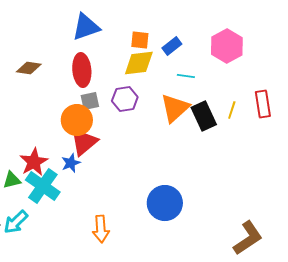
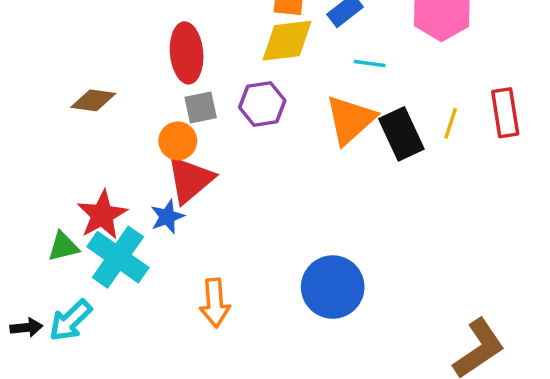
brown diamond: (29, 68) -> (93, 100), moved
orange circle: (77, 120) -> (178, 141), size x0.7
orange arrow: (101, 229) -> (215, 303), moved

